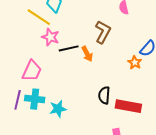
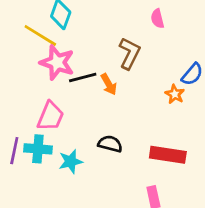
pink star: (50, 37) -> (57, 63), size x1.4
pink trapezoid: (32, 71) -> (51, 116), moved
black semicircle: (104, 95) -> (110, 144), moved, turned 102

